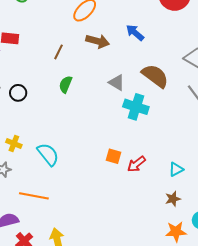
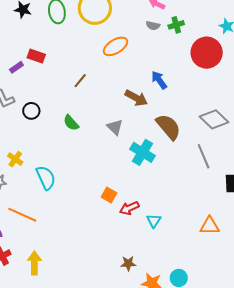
brown arrow: (98, 41) -> (136, 98), moved
gray triangle: (117, 83) -> (115, 127), moved
green semicircle: (66, 84) -> (71, 123), moved, turned -78
cyan triangle: (176, 169) -> (154, 221), moved, turned -42
brown star: (173, 199) -> (128, 264), moved

